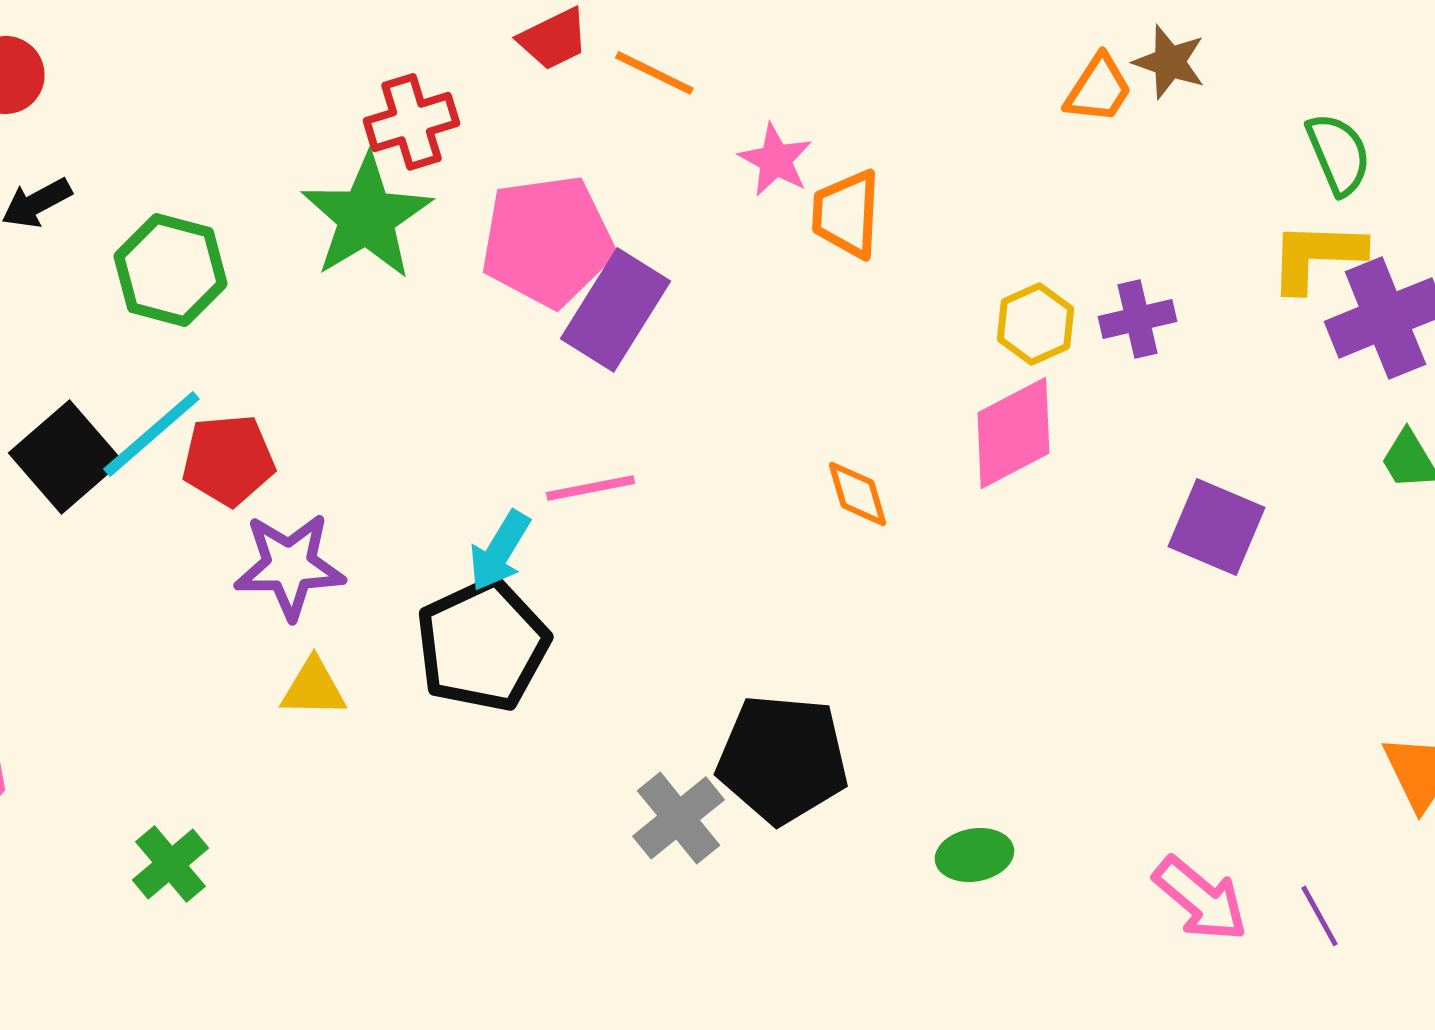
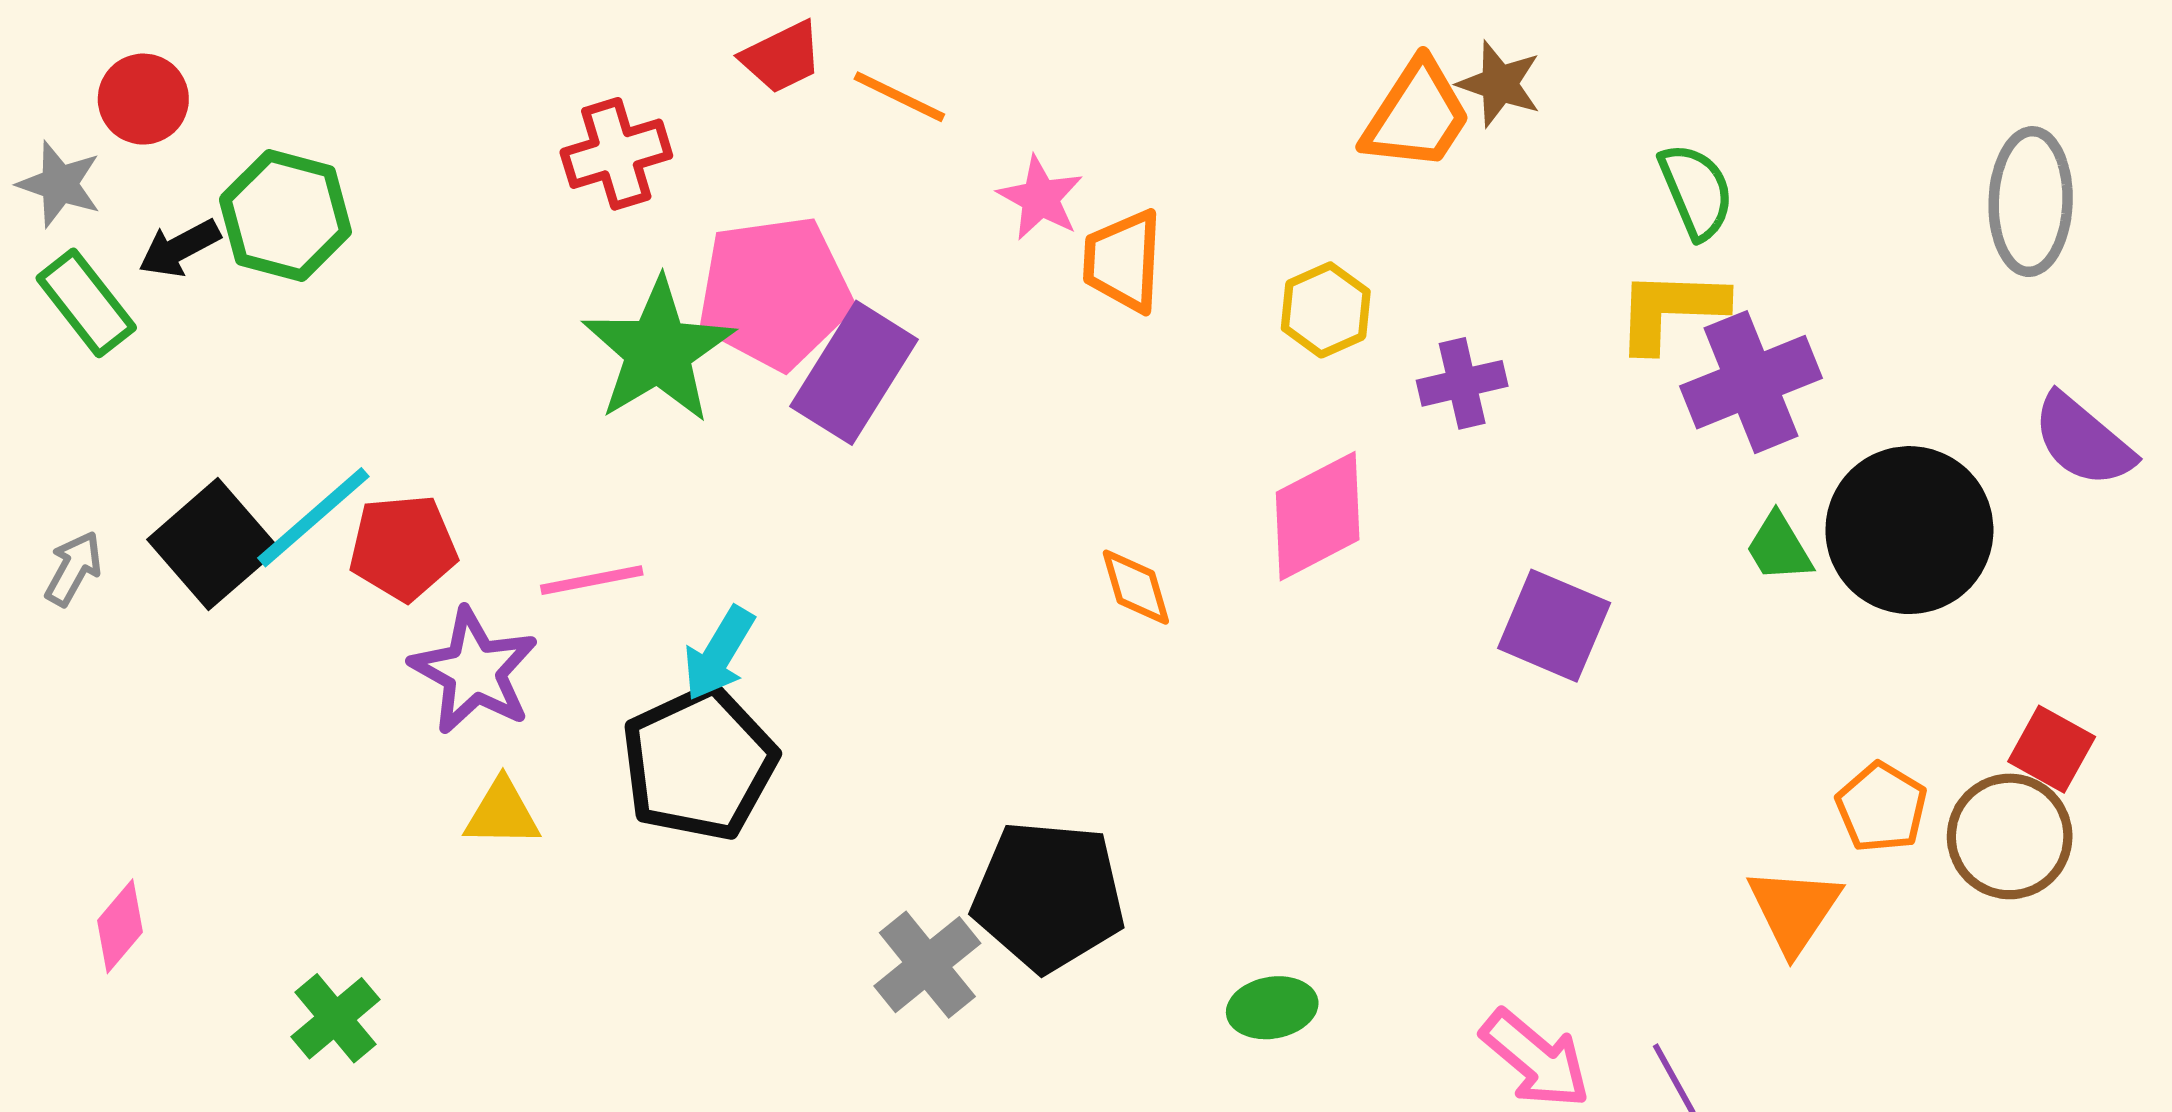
orange trapezoid: (1098, 89) -> (1417, 115), size x1.4
green star: (366, 217) -> (658, 351), moved
green hexagon: (170, 270) -> (285, 216), moved
yellow hexagon: (1035, 324) -> (1326, 310), moved
pink line: (590, 488) -> (592, 580), moved
purple star: (289, 566) -> (474, 671), turned 30

